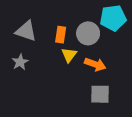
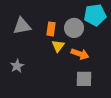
gray triangle: (26, 31) -> (22, 26), turned -30
gray star: (20, 62) -> (17, 66), moved

